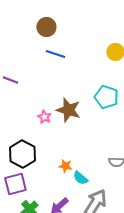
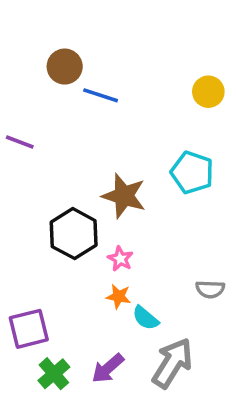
brown circle: (46, 27) -> (65, 67), moved
pink star: (44, 117) -> (120, 259), moved
black hexagon: (22, 154) -> (74, 234), moved

